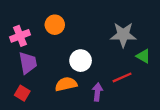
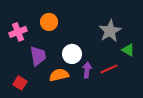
gray star: (123, 35) -> (110, 31), turned -30
purple trapezoid: (28, 63) -> (38, 56), moved
purple arrow: (97, 92) -> (87, 70), moved

